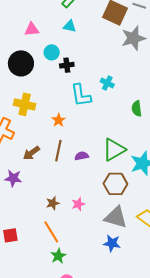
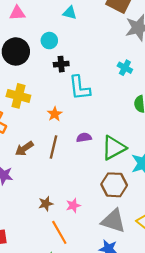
pink triangle: (32, 29) -> (17, 13), moved
black cross: (67, 65) -> (61, 64), moved
cyan cross: (107, 83) -> (125, 68), moved
purple semicircle: (82, 156) -> (84, 137), moved
orange line: (51, 232) -> (59, 232), moved

